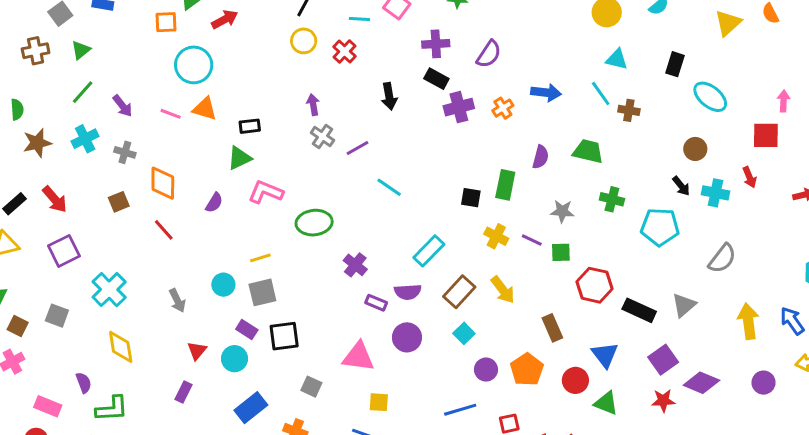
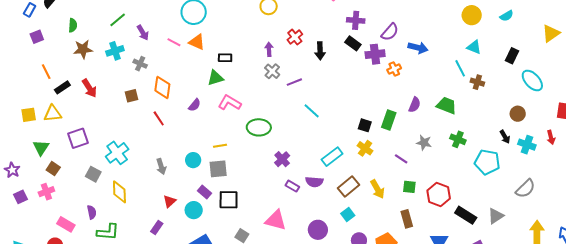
red cross: (345, 51) -> (295, 37), moved
blue arrow: (546, 93) -> (418, 48), moved
purple cross: (459, 107) -> (375, 54), moved
yellow cross: (496, 236) -> (365, 148), moved
purple square: (64, 251) -> (78, 138), moved
green square: (561, 252) -> (409, 187), moved
gray square: (57, 316) -> (93, 174), moved
purple circle: (407, 337) -> (318, 230), moved

